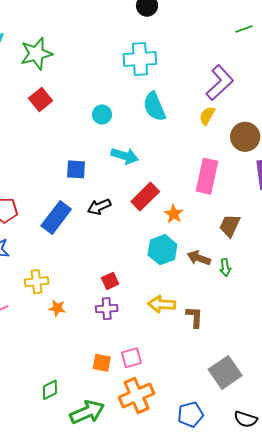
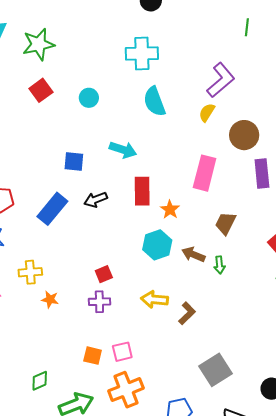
green line: (244, 29) -> (247, 27), turned -66
cyan circle: (102, 115) -> (89, 98), moved
red rectangle: (145, 197) -> (142, 191), turned -48
brown L-shape: (195, 317) -> (187, 313), turned 40

